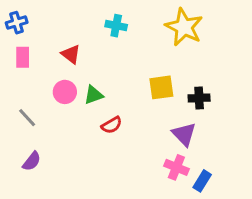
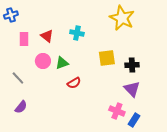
cyan cross: (116, 26) -> (77, 33), moved
pink rectangle: (23, 57) -> (24, 39), moved
purple triangle: (184, 134) -> (132, 89), moved

